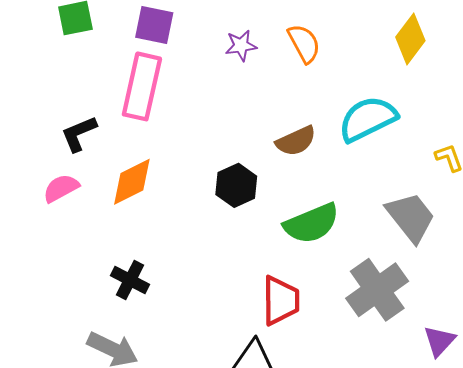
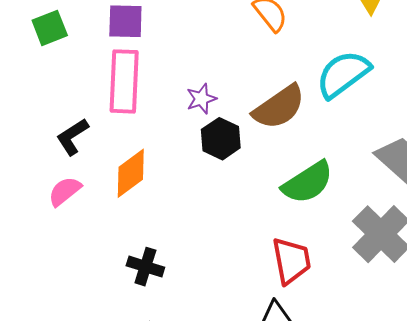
purple star: (241, 46) -> (201, 99), moved
brown semicircle: (296, 141) -> (279, 107), size x1.4
black hexagon: (236, 185) -> (221, 139), moved

